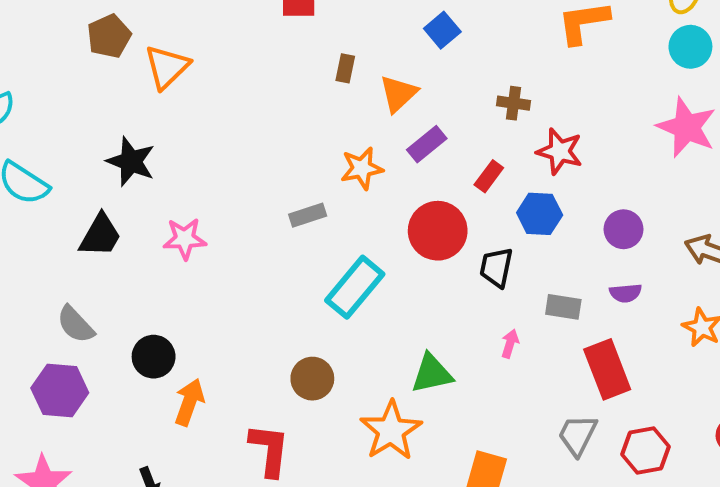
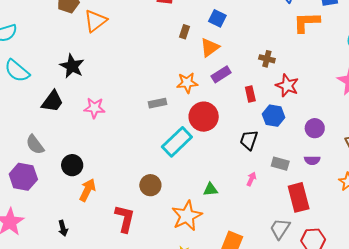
blue square: (442, 30) -> (217, 18), moved, turned -30
red rectangle: (489, 176) -> (250, 94), turned -56
red circle: (438, 231) -> (204, 117), moved
green triangle: (432, 373) -> (210, 189), size x0.7

